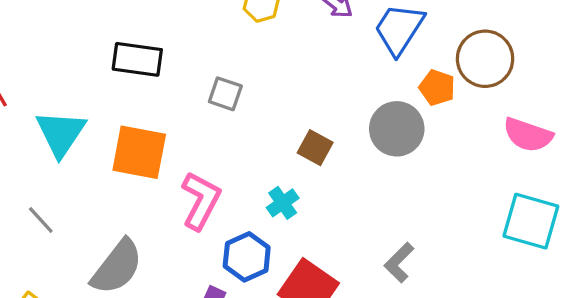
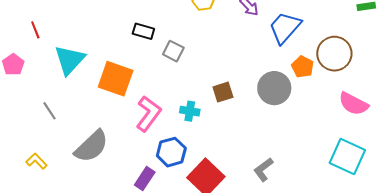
black rectangle: (137, 59) -> (143, 31), moved, size x0.7
brown square: (315, 148) -> (223, 92), turned 35
cyan cross: (283, 203) -> (190, 111), moved, turned 36

